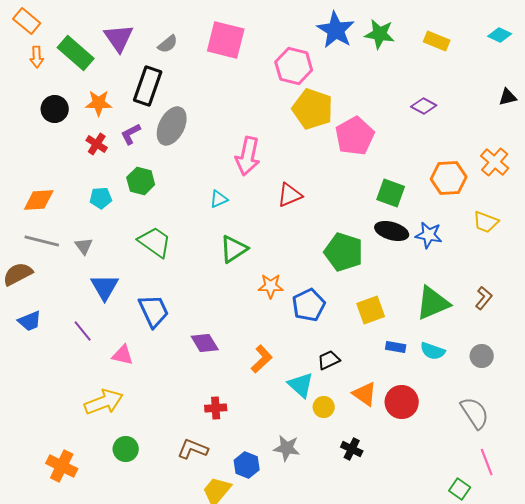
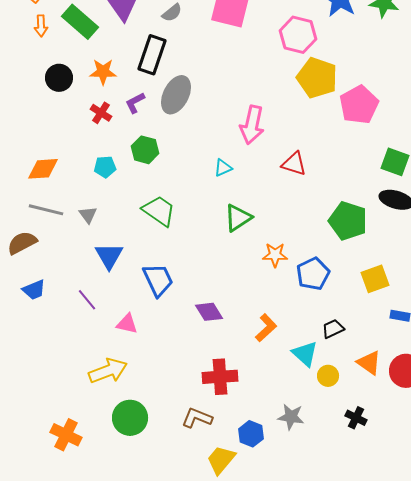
red triangle: (290, 195) -> (294, 164), turned 40
red cross: (216, 408) -> (220, 377), size x1.6
green circle: (126, 449) -> (130, 418), size x1.4

